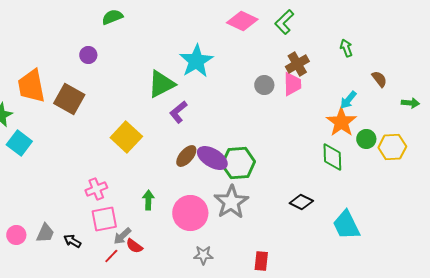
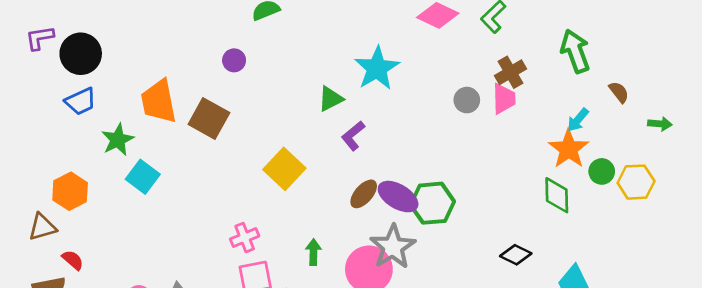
green arrow: (346, 48) -> (575, 51), size x1.8
green triangle: (161, 84) -> (331, 99), size x0.7
gray star: (231, 202) -> (393, 247), moved

